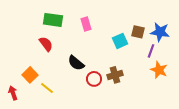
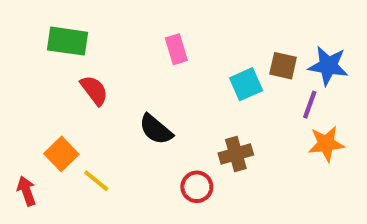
green rectangle: (53, 20) -> (68, 41), moved
orange star: (159, 70) -> (326, 144), turned -30
red circle: (94, 79) -> (197, 187), moved

